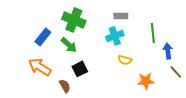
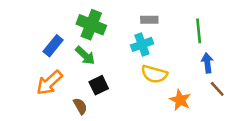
green line: (153, 33) -> (199, 31), moved
yellow semicircle: (125, 60) -> (154, 74), size x1.5
orange arrow: (40, 67) -> (49, 83), turned -75
orange star: (146, 81) -> (180, 100), turned 30

